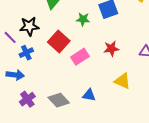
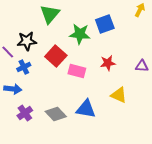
green star: (83, 19) -> (80, 34), size x1.5
pink rectangle: (80, 57) -> (77, 71), turned 48
blue triangle: (89, 95) -> (86, 109), size x1.5

